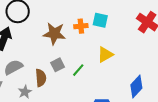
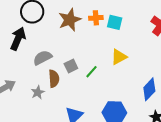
orange cross: (81, 26) -> (96, 18), moved
brown star: (54, 34) -> (70, 20), moved, turned -30
gray semicircle: (13, 67) -> (43, 58), moved

